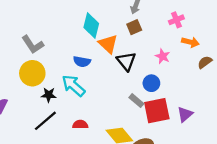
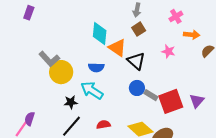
yellow circle: (32, 73) -> (61, 72), moved
blue circle: (151, 83) -> (137, 88), moved

